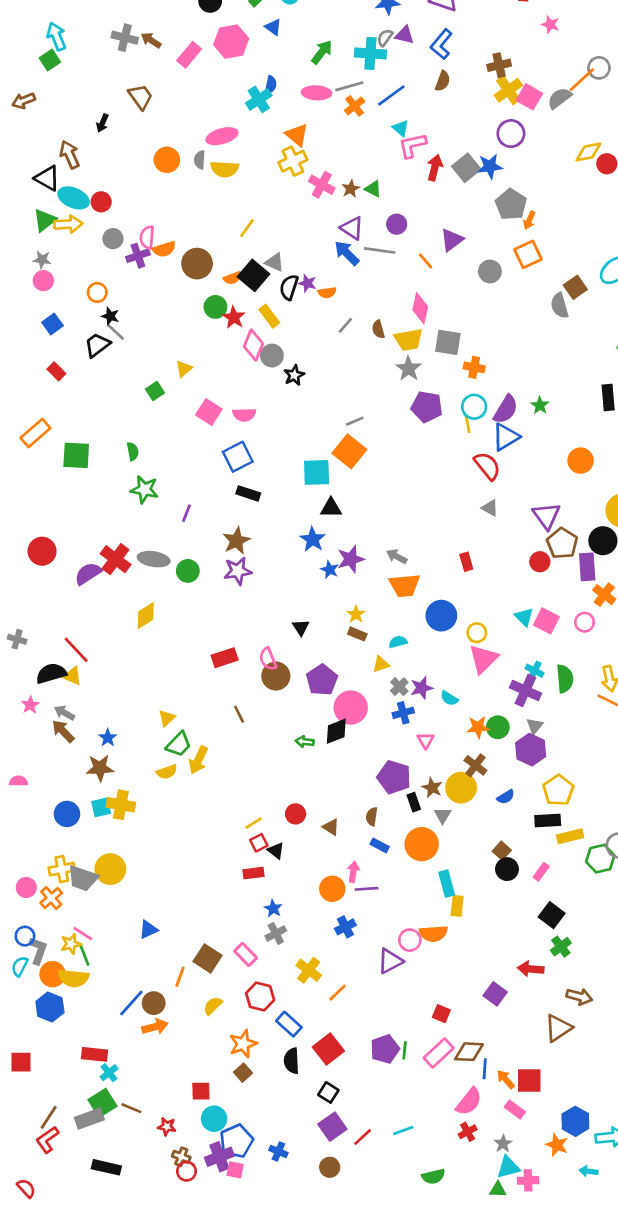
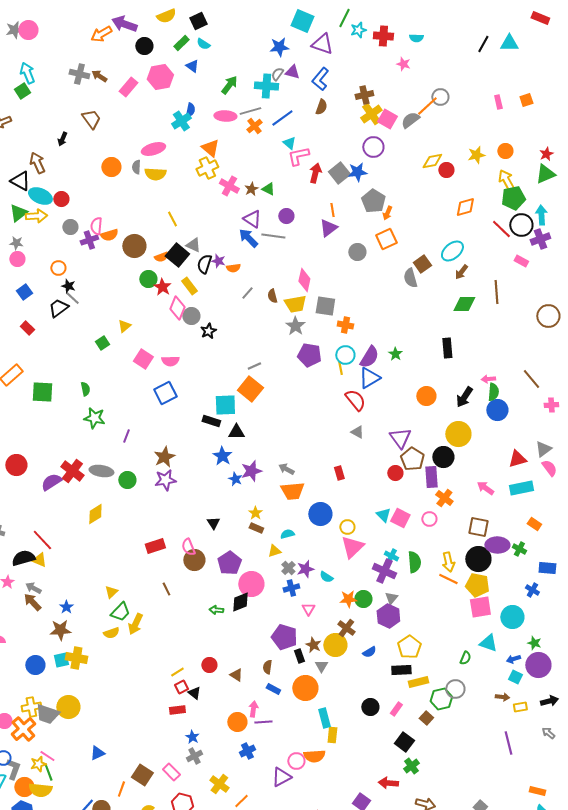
yellow line: (247, 228) -> (172, 219), turned -63
orange line: (426, 261) -> (332, 210), moved, turned 32
black rectangle: (248, 493) -> (211, 421), moved
brown square: (502, 851) -> (426, 718), moved
orange cross: (51, 898) -> (23, 729), size x1.4

